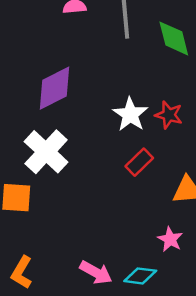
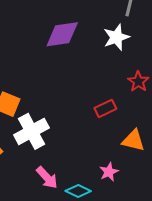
white star: (130, 114) -> (116, 37), moved
white cross: (46, 152) -> (32, 131), moved

